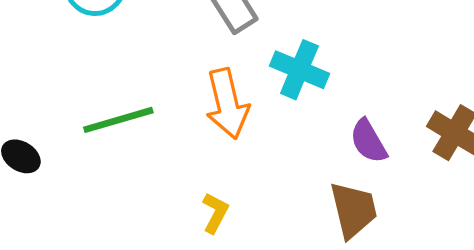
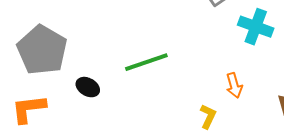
orange arrow: (227, 104) -> (234, 85), moved, size x0.6

